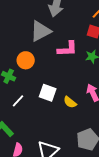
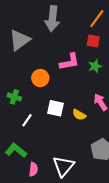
gray triangle: (41, 31) -> (20, 40), moved
orange circle: (26, 60) -> (40, 78), moved

